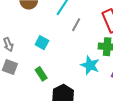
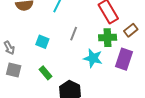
gray line: (76, 25) -> (74, 34), moved

